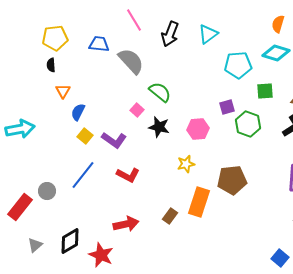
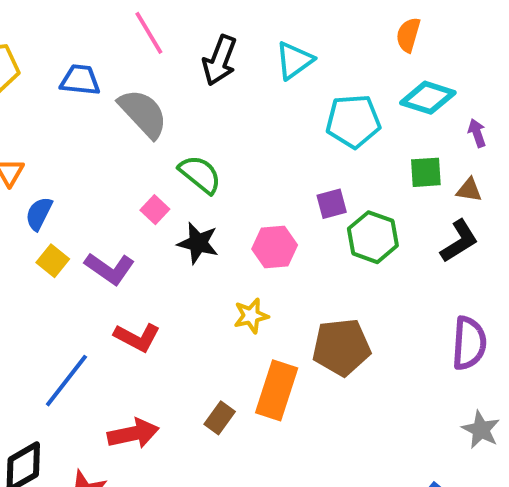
orange semicircle: (278, 24) -> (408, 35), moved
green square: (265, 91) -> (426, 172), moved
blue line: (83, 175) -> (66, 381), moved

